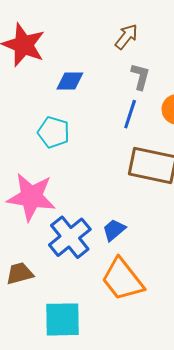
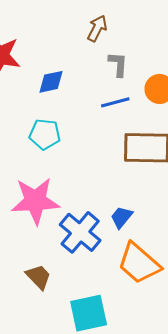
blue line: (130, 114) -> (115, 102), turned 68
brown trapezoid: (20, 273) -> (39, 277), turned 72

